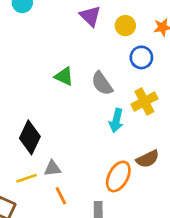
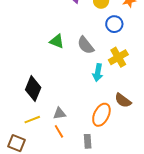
brown semicircle: (148, 159) -> (123, 100), turned 66
gray triangle: (53, 168) -> (59, 113), moved

